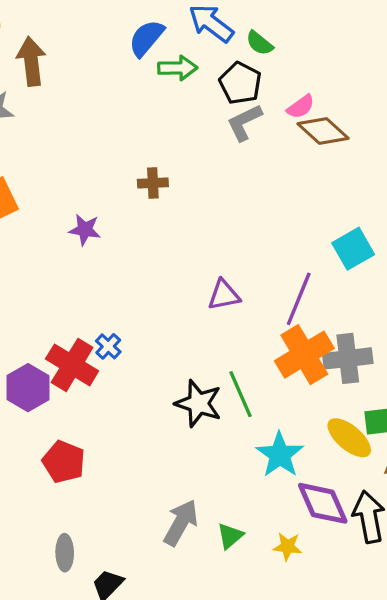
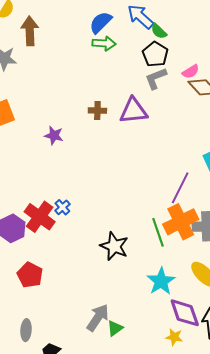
green semicircle: (259, 43) -> (159, 31), moved
green arrow: (178, 68) -> (104, 43), moved
purple triangle: (224, 295) -> (133, 111), moved, size x1.4
green line: (241, 394) -> (158, 232), moved
green triangle: (230, 536) -> (115, 328), moved
yellow star: (287, 547) -> (174, 337), moved

